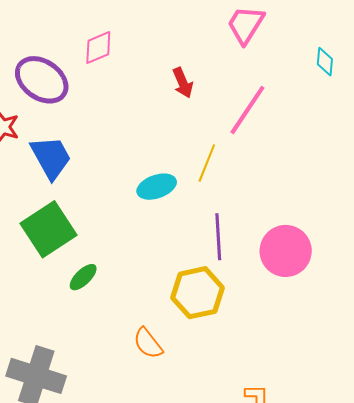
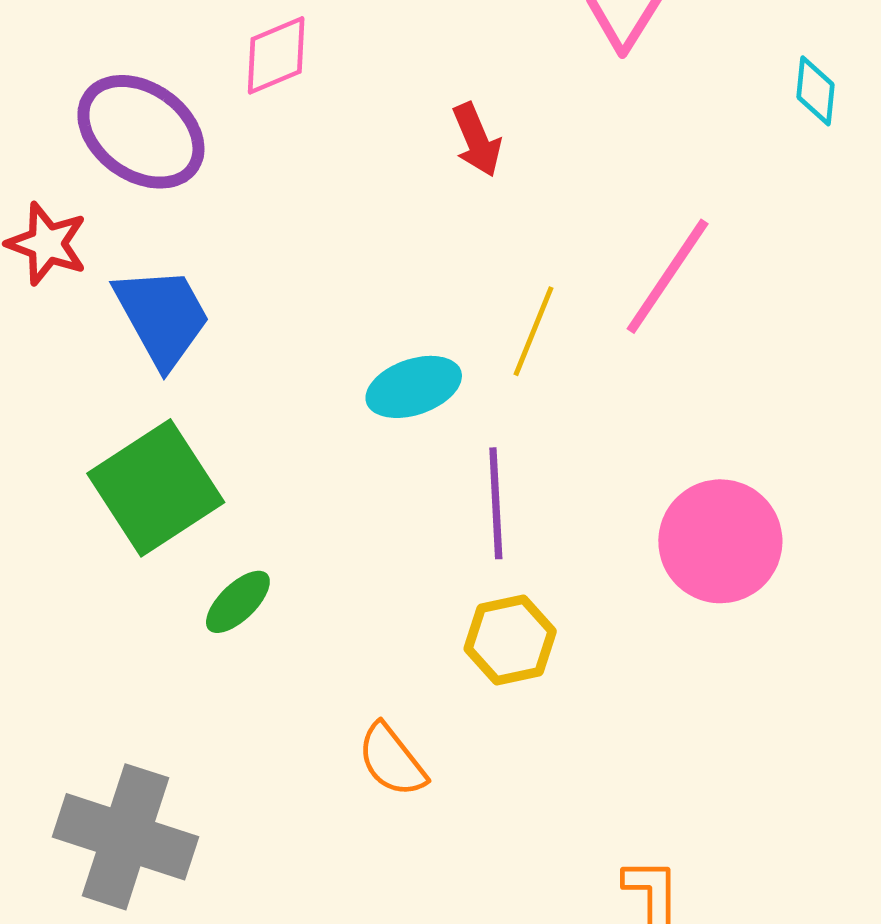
pink line: (247, 110) -> (668, 276), moved
purple line: (218, 237) -> (496, 503), moved
yellow hexagon: (197, 293) -> (510, 640), size x0.7

